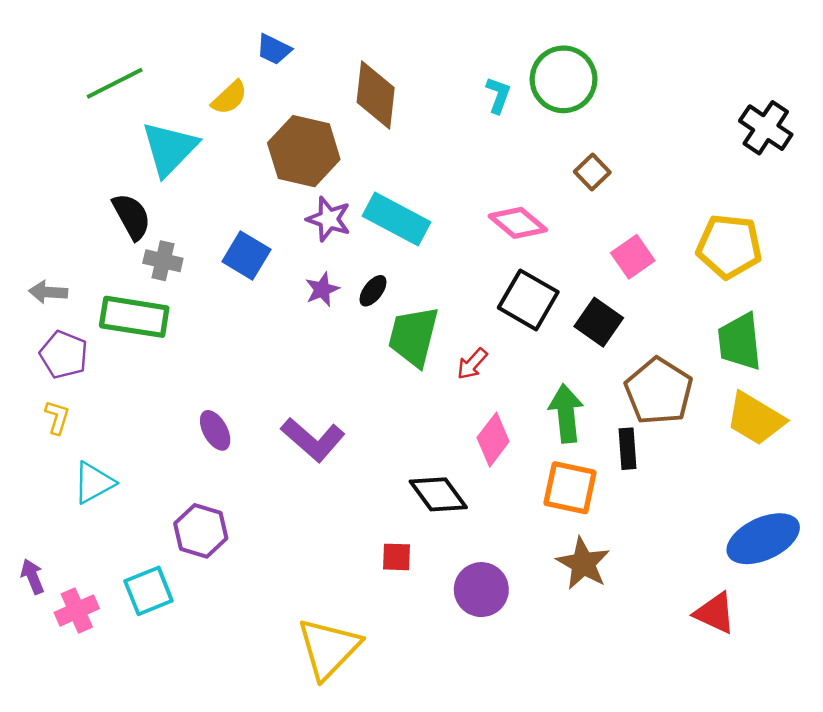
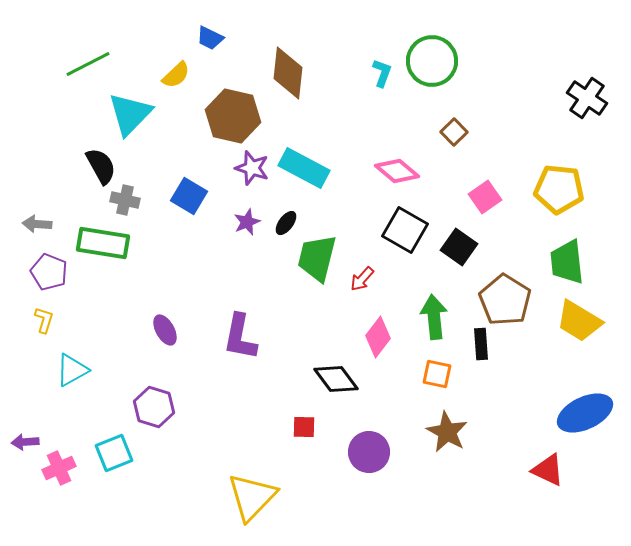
purple L-shape: (313, 440) -> (240, 337), turned 60
orange square: (570, 488) -> (437, 374), size x0.7
purple arrow: (32, 577) -> (25, 442), turned -72

